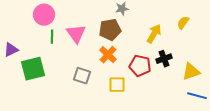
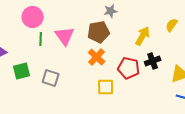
green square: (33, 69) -> (22, 71), size x0.7
gray square: (82, 76) -> (51, 78), moved

